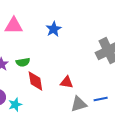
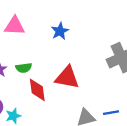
red triangle: (67, 82) -> (67, 77), moved, size x1.6

